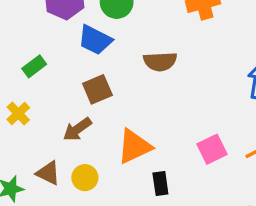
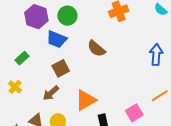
brown semicircle: (160, 62) -> (96, 49), turned 48
pink square: (212, 149) -> (134, 113), moved

